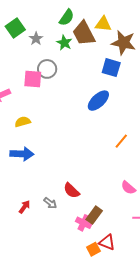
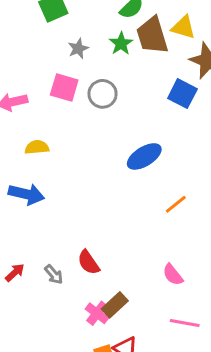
gray star: (36, 39) -> (78, 49), moved
gray circle: (47, 69) -> (103, 94), moved
blue ellipse: (98, 101) -> (144, 156), moved

